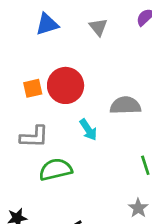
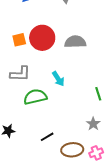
gray semicircle: (125, 105) -> (75, 42), moved
cyan arrow: (88, 130) -> (58, 79), moved

